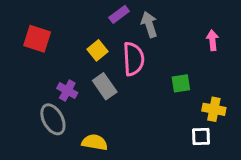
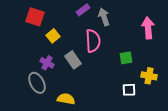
red square: (37, 39) -> (35, 17), moved
pink arrow: (212, 40) -> (148, 28), size x1.5
yellow square: (98, 50) -> (53, 36), moved
white square: (201, 137) -> (129, 90), moved

